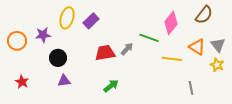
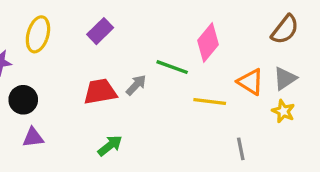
brown semicircle: (204, 15) -> (285, 29), moved
purple rectangle: (91, 21) -> (100, 31), moved
gray triangle: (218, 45) -> (285, 79), turned 35

